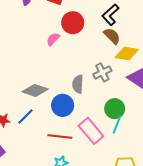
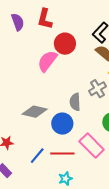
pink semicircle: (53, 39) -> (47, 61), size x1.6
blue line: (26, 117) -> (37, 156), moved

